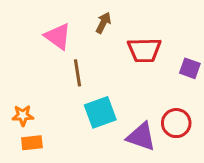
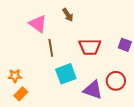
brown arrow: (103, 23) -> (68, 15), turned 120
red trapezoid: (144, 50) -> (90, 47), moved
orange rectangle: (32, 143) -> (21, 94), turned -40

